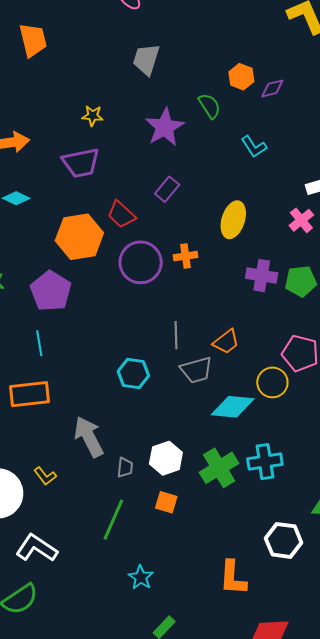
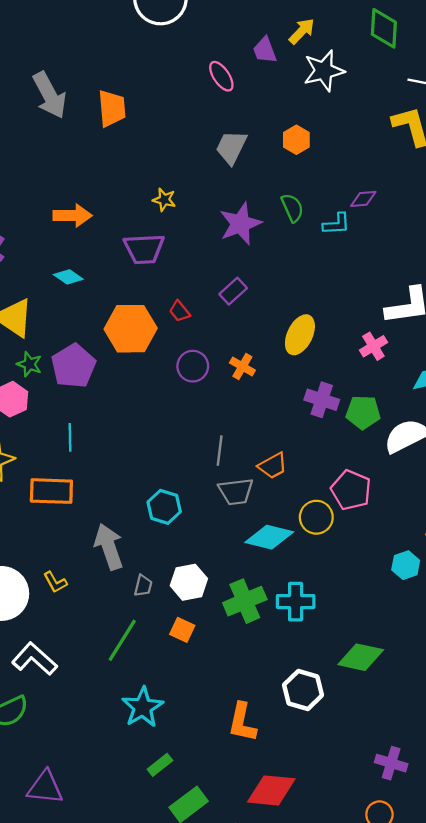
orange hexagon: (241, 77) -> (296, 140), moved
cyan L-shape: (254, 147) -> (337, 224), moved, turned -68
red trapezoid: (121, 215) -> (179, 311), size x0.7
orange cross: (186, 256) -> (242, 366), turned 30
purple circle: (141, 262) -> (193, 366), size x0.7
purple pentagon: (51, 291) -> (73, 366), moved
cyan hexagon: (133, 373) -> (164, 507), moved
cyan star: (141, 577) -> (143, 707), size x1.5

